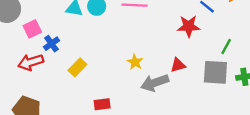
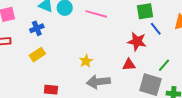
blue cross: (51, 44) -> (37, 28), moved
red triangle: (178, 65) -> (129, 65), moved

